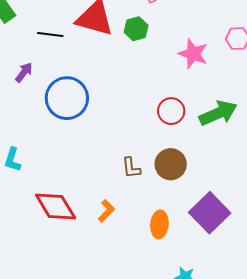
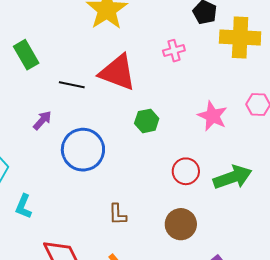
green hexagon: (136, 29) -> (147, 121), moved
brown L-shape: (131, 168) -> (118, 214), moved

